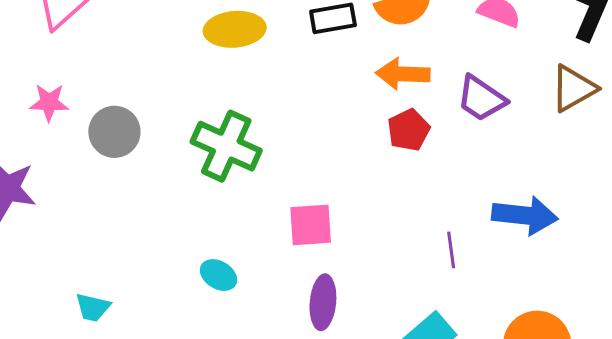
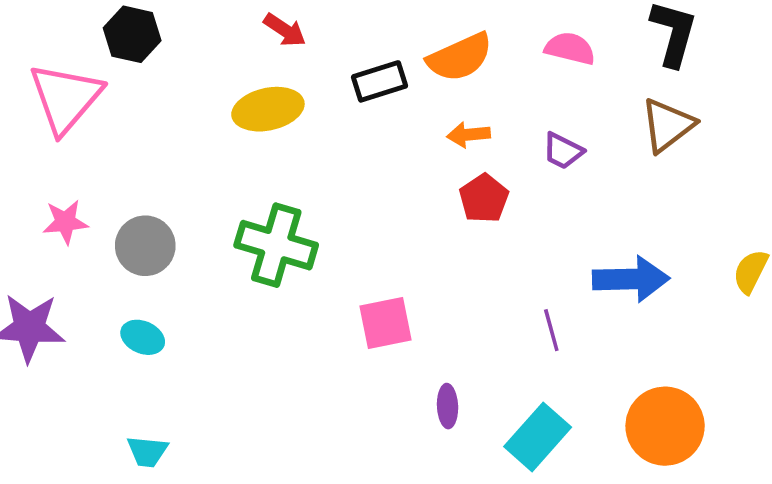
orange arrow: (403, 74) -> (469, 135), size x0.7
purple trapezoid: (481, 98) -> (563, 151), size x0.7
cyan ellipse: (219, 275) -> (143, 337), moved
purple ellipse: (323, 302) -> (448, 406), moved, size x0.7

